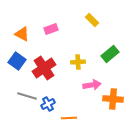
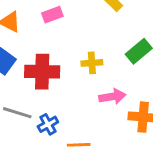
red cross: (44, 68) -> (42, 72), turned 35

